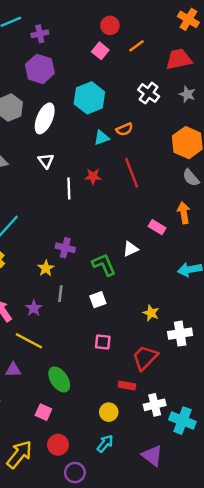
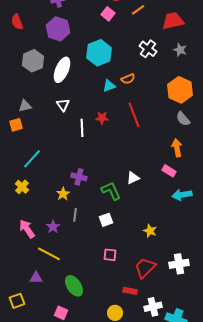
pink rectangle: (157, 227) -> (169, 171), moved
white cross: (180, 334) -> (179, 264), moved

